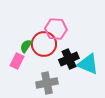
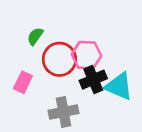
pink hexagon: (56, 29) -> (86, 55), moved
green semicircle: (26, 46) -> (35, 36), moved

